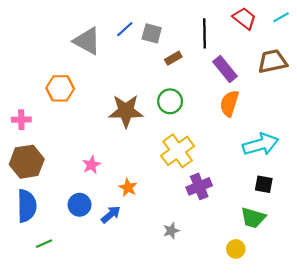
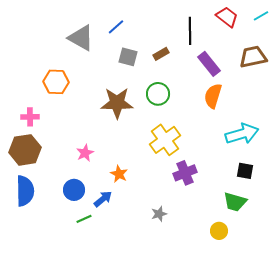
gray square: (152, 33) -> (128, 57), moved
pink cross: (21, 120) -> (30, 117), moved
green line: (44, 244) -> (84, 219), moved

